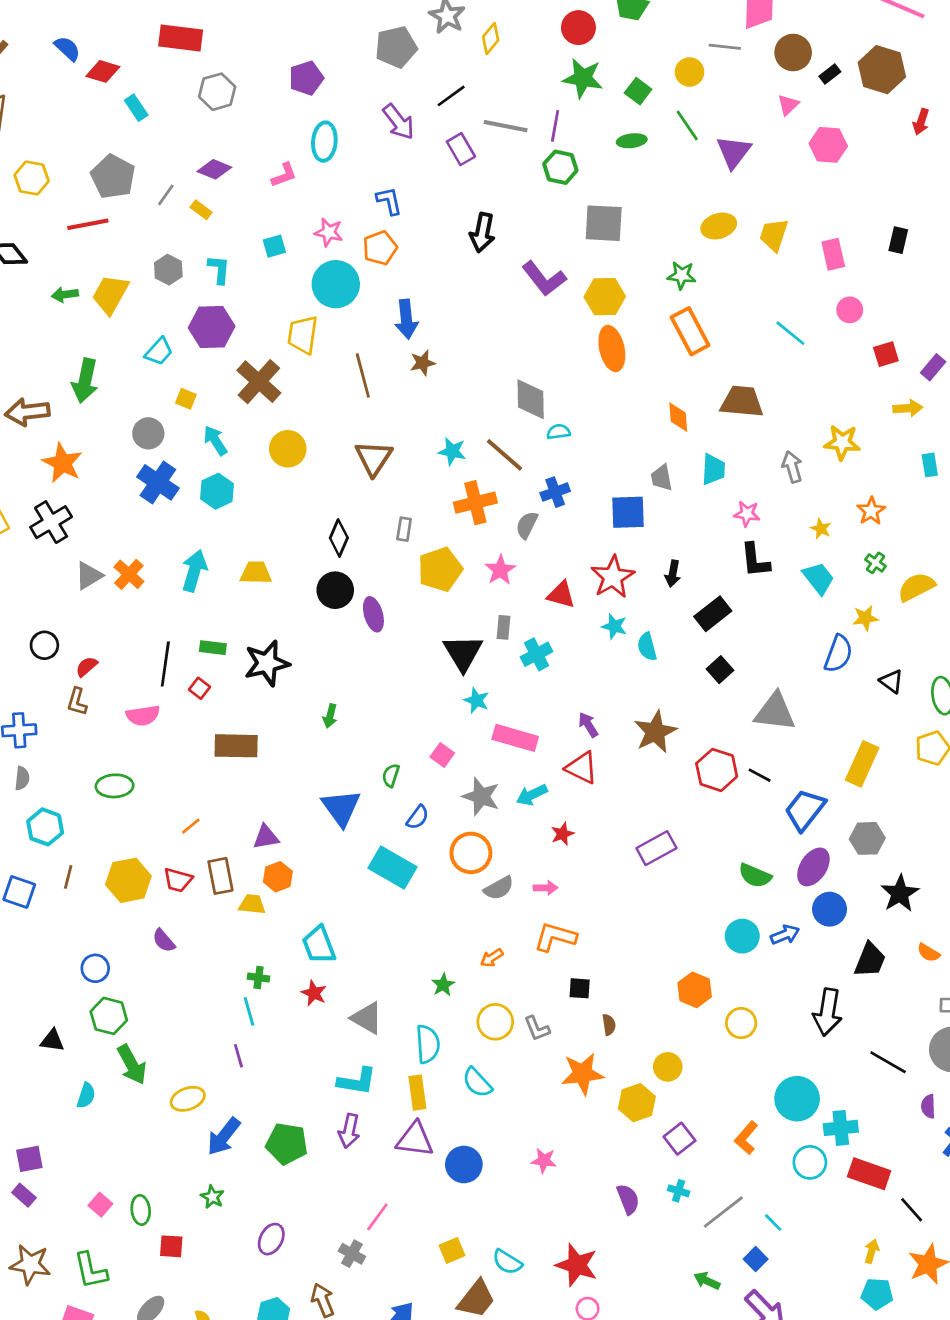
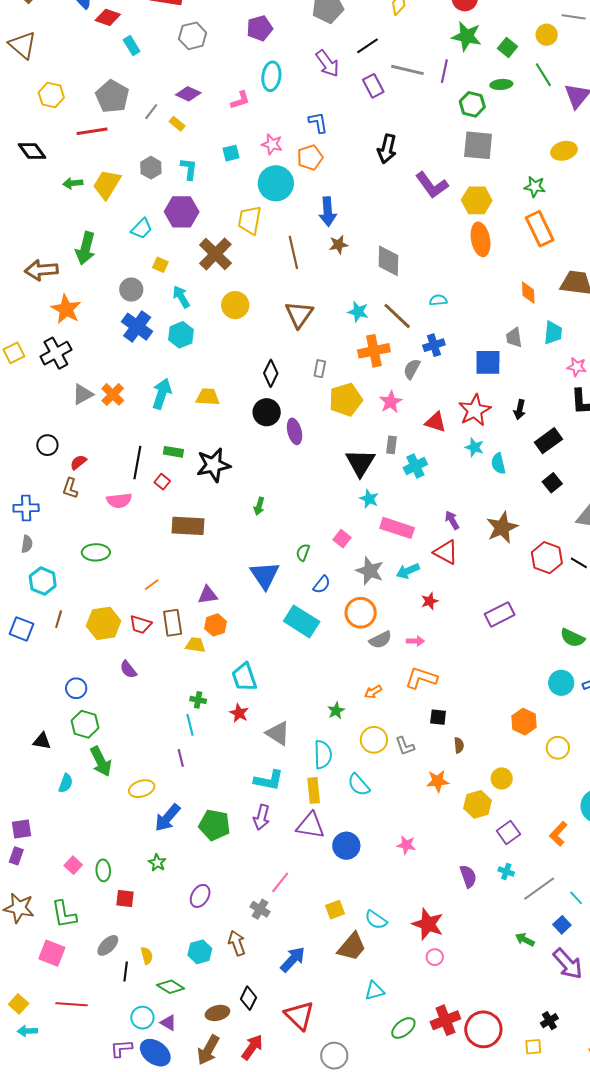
green hexagon: (560, 167) -> (472, 104), moved
gray diamond: (531, 399) -> (388, 261), moved
orange star: (582, 1074) -> (438, 781), size x0.7
purple rectangle: (24, 1195) -> (16, 856), turned 66

